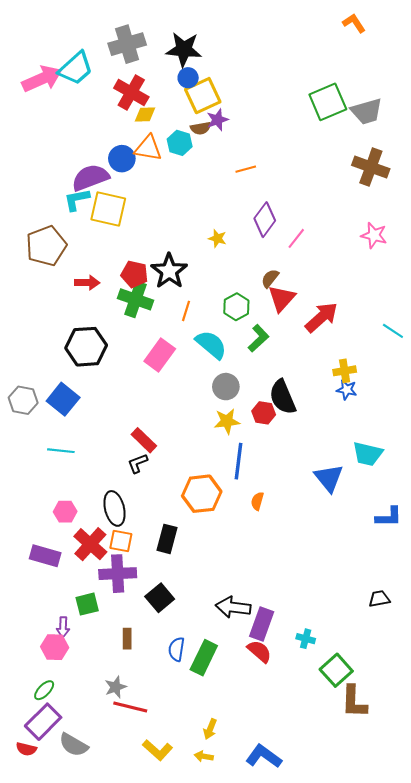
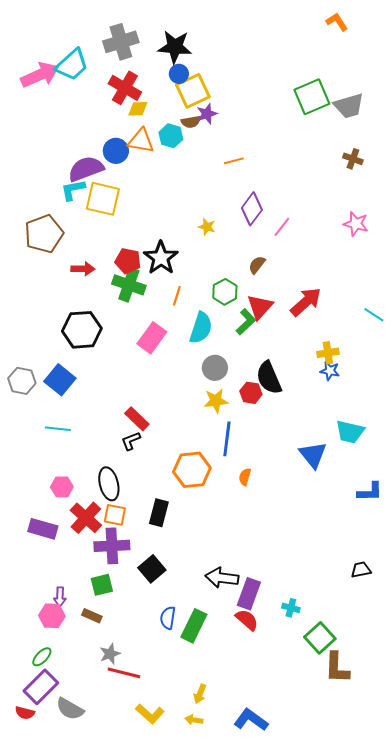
brown cross: (371, 167) -> (353, 159), size x0.6
red triangle: (282, 298) -> (260, 307), moved
cyan semicircle: (211, 345) -> (201, 328), turned 68
green square: (87, 604) -> (102, 585), moved
brown rectangle: (127, 639) -> (92, 616), moved, turned -66

